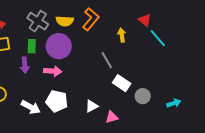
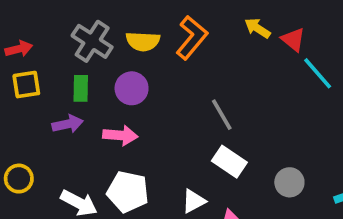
yellow arrow: (122, 35) -> (258, 28), moved, turned -48
purple circle: (59, 46) -> (132, 88), size x0.7
purple arrow: (25, 65) -> (68, 124), turned -98
white rectangle: (122, 83) -> (229, 162), moved

